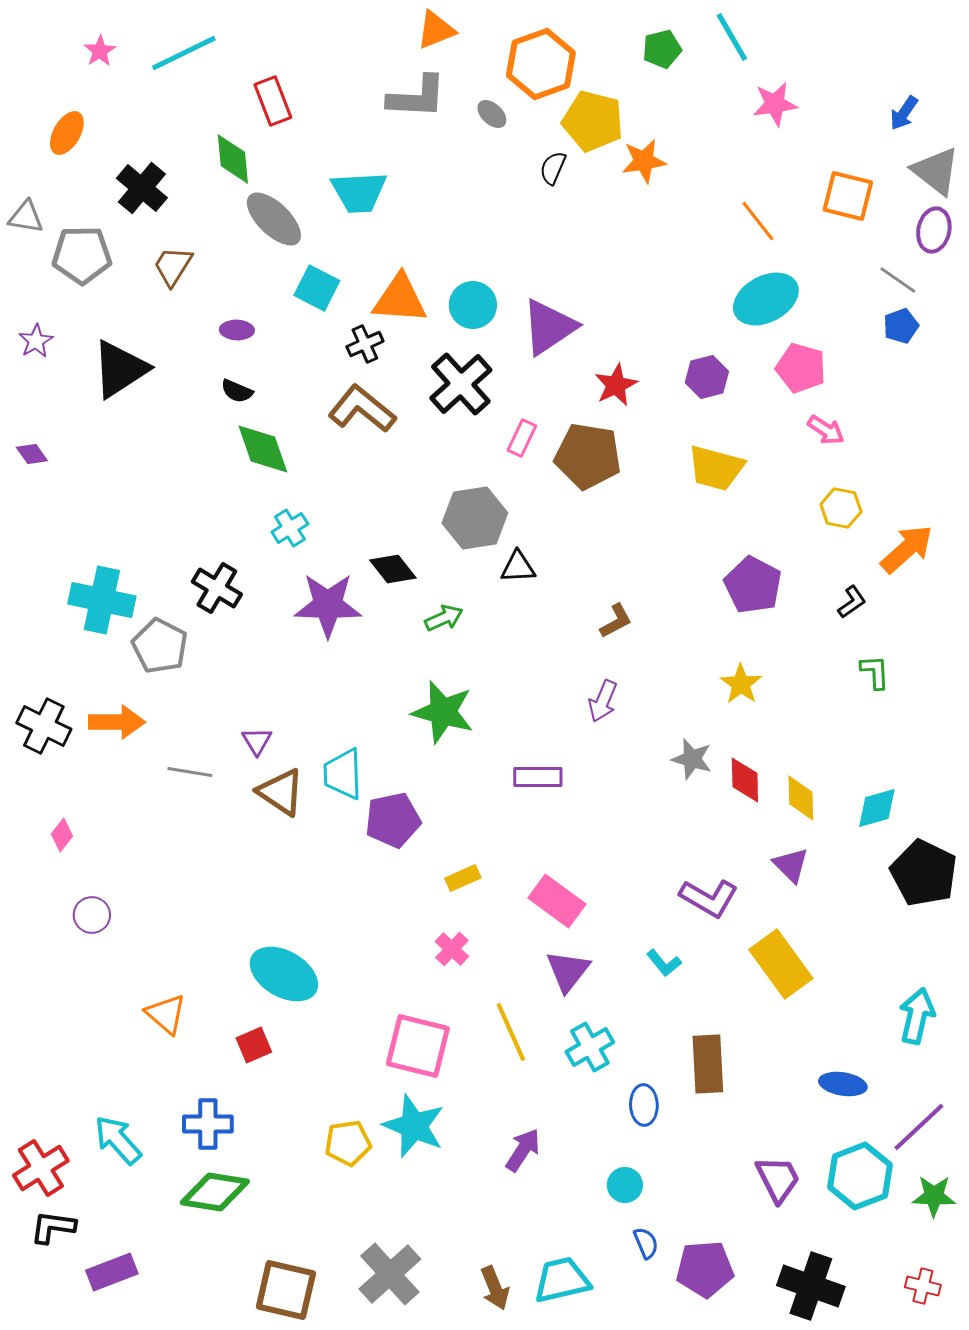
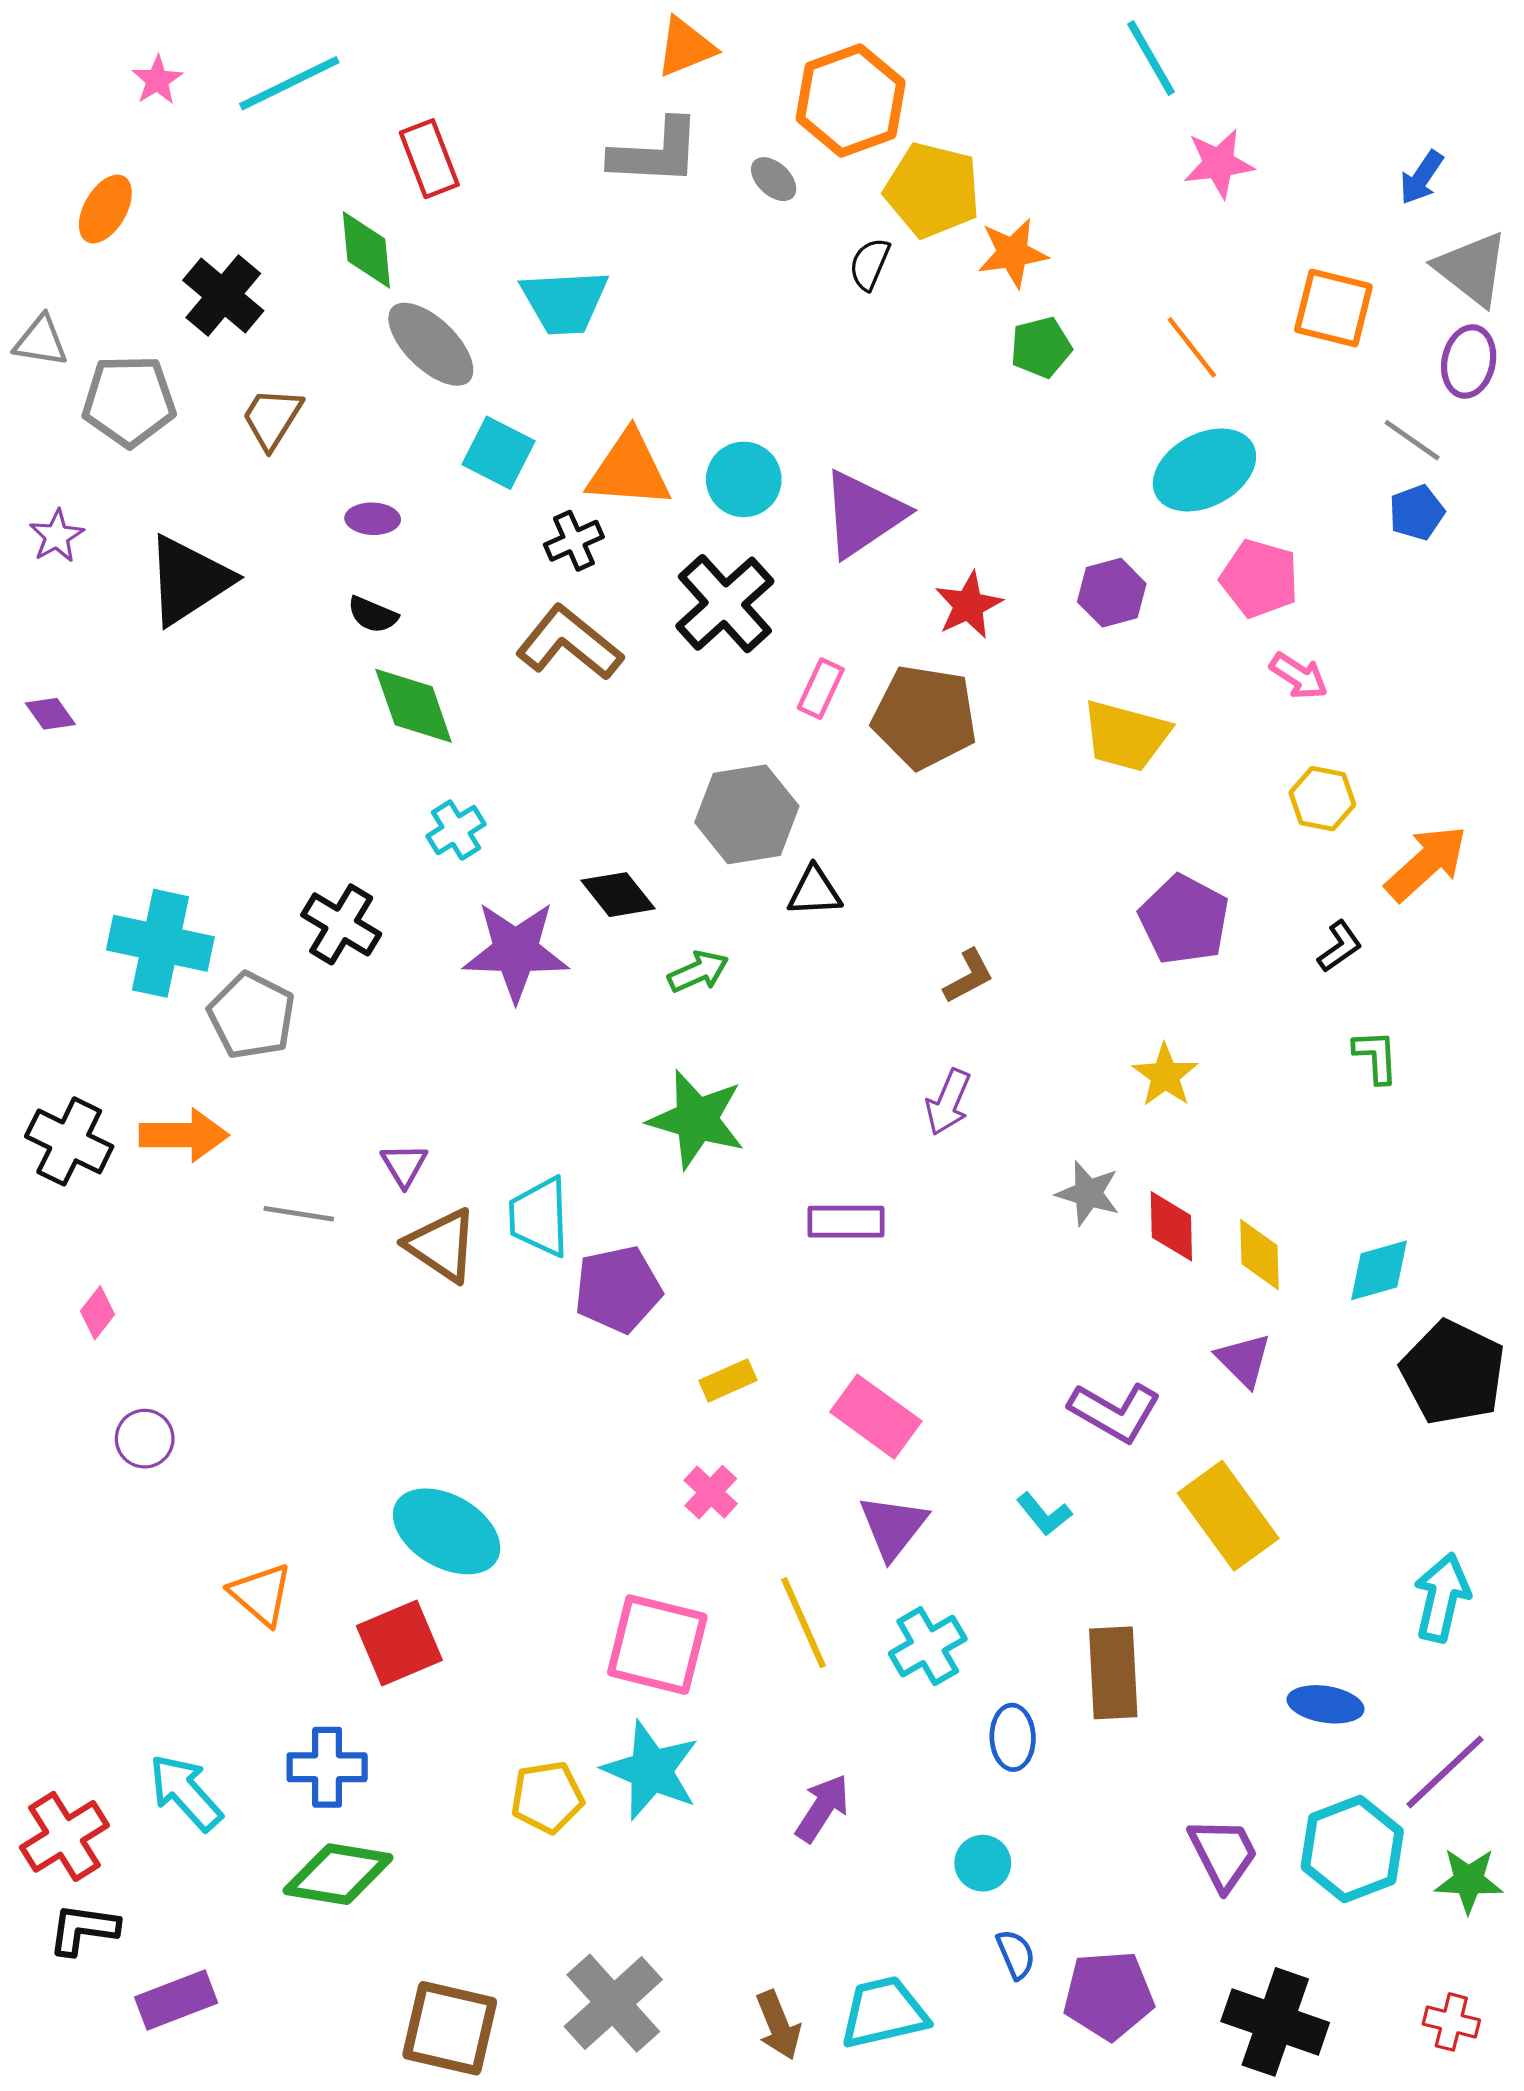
green pentagon: (662, 49) -> (1041, 347), moved
red square: (254, 1045) -> (399, 1643), size x1.5

